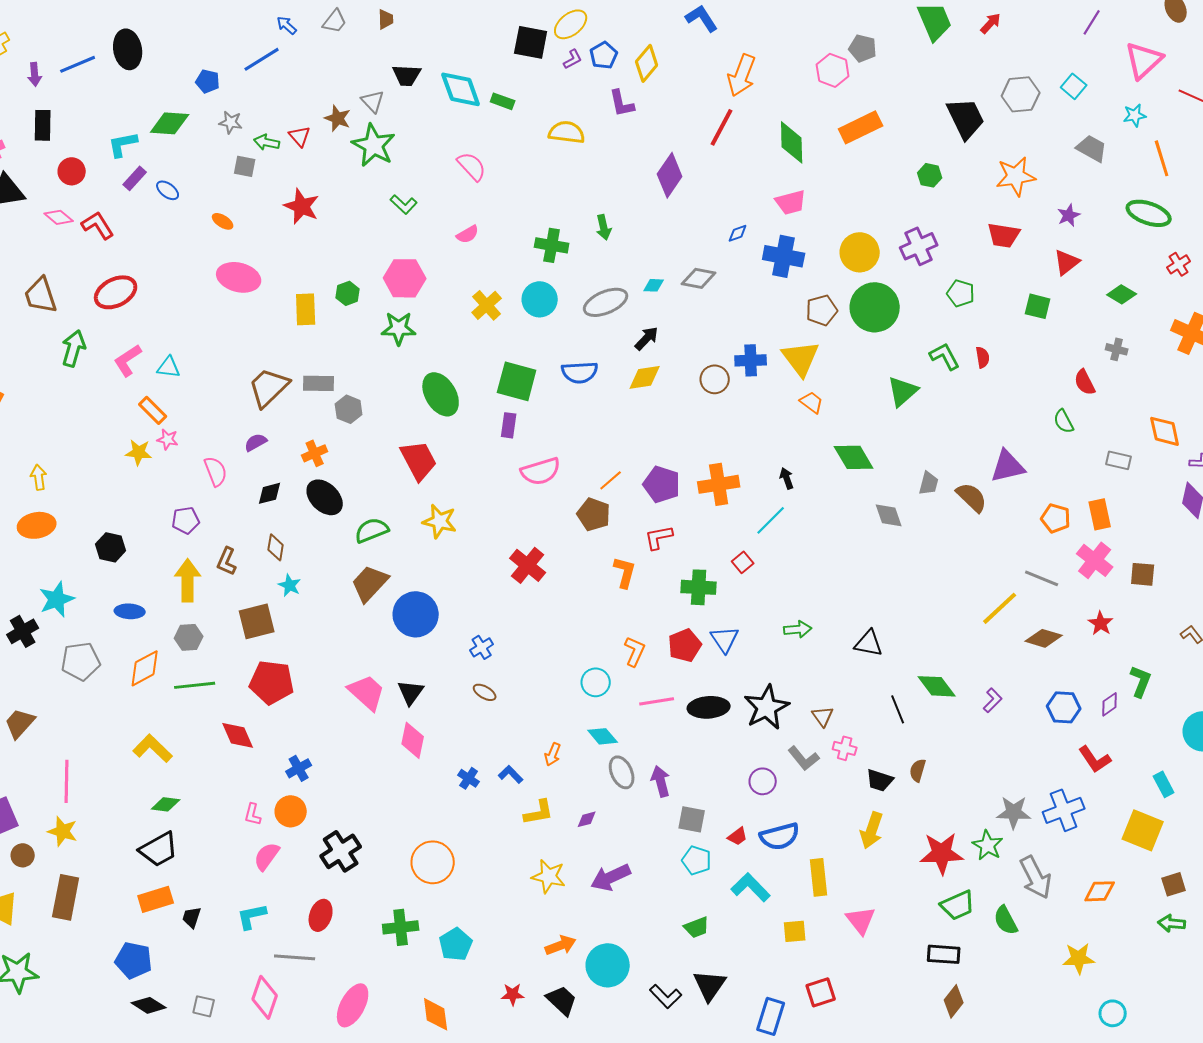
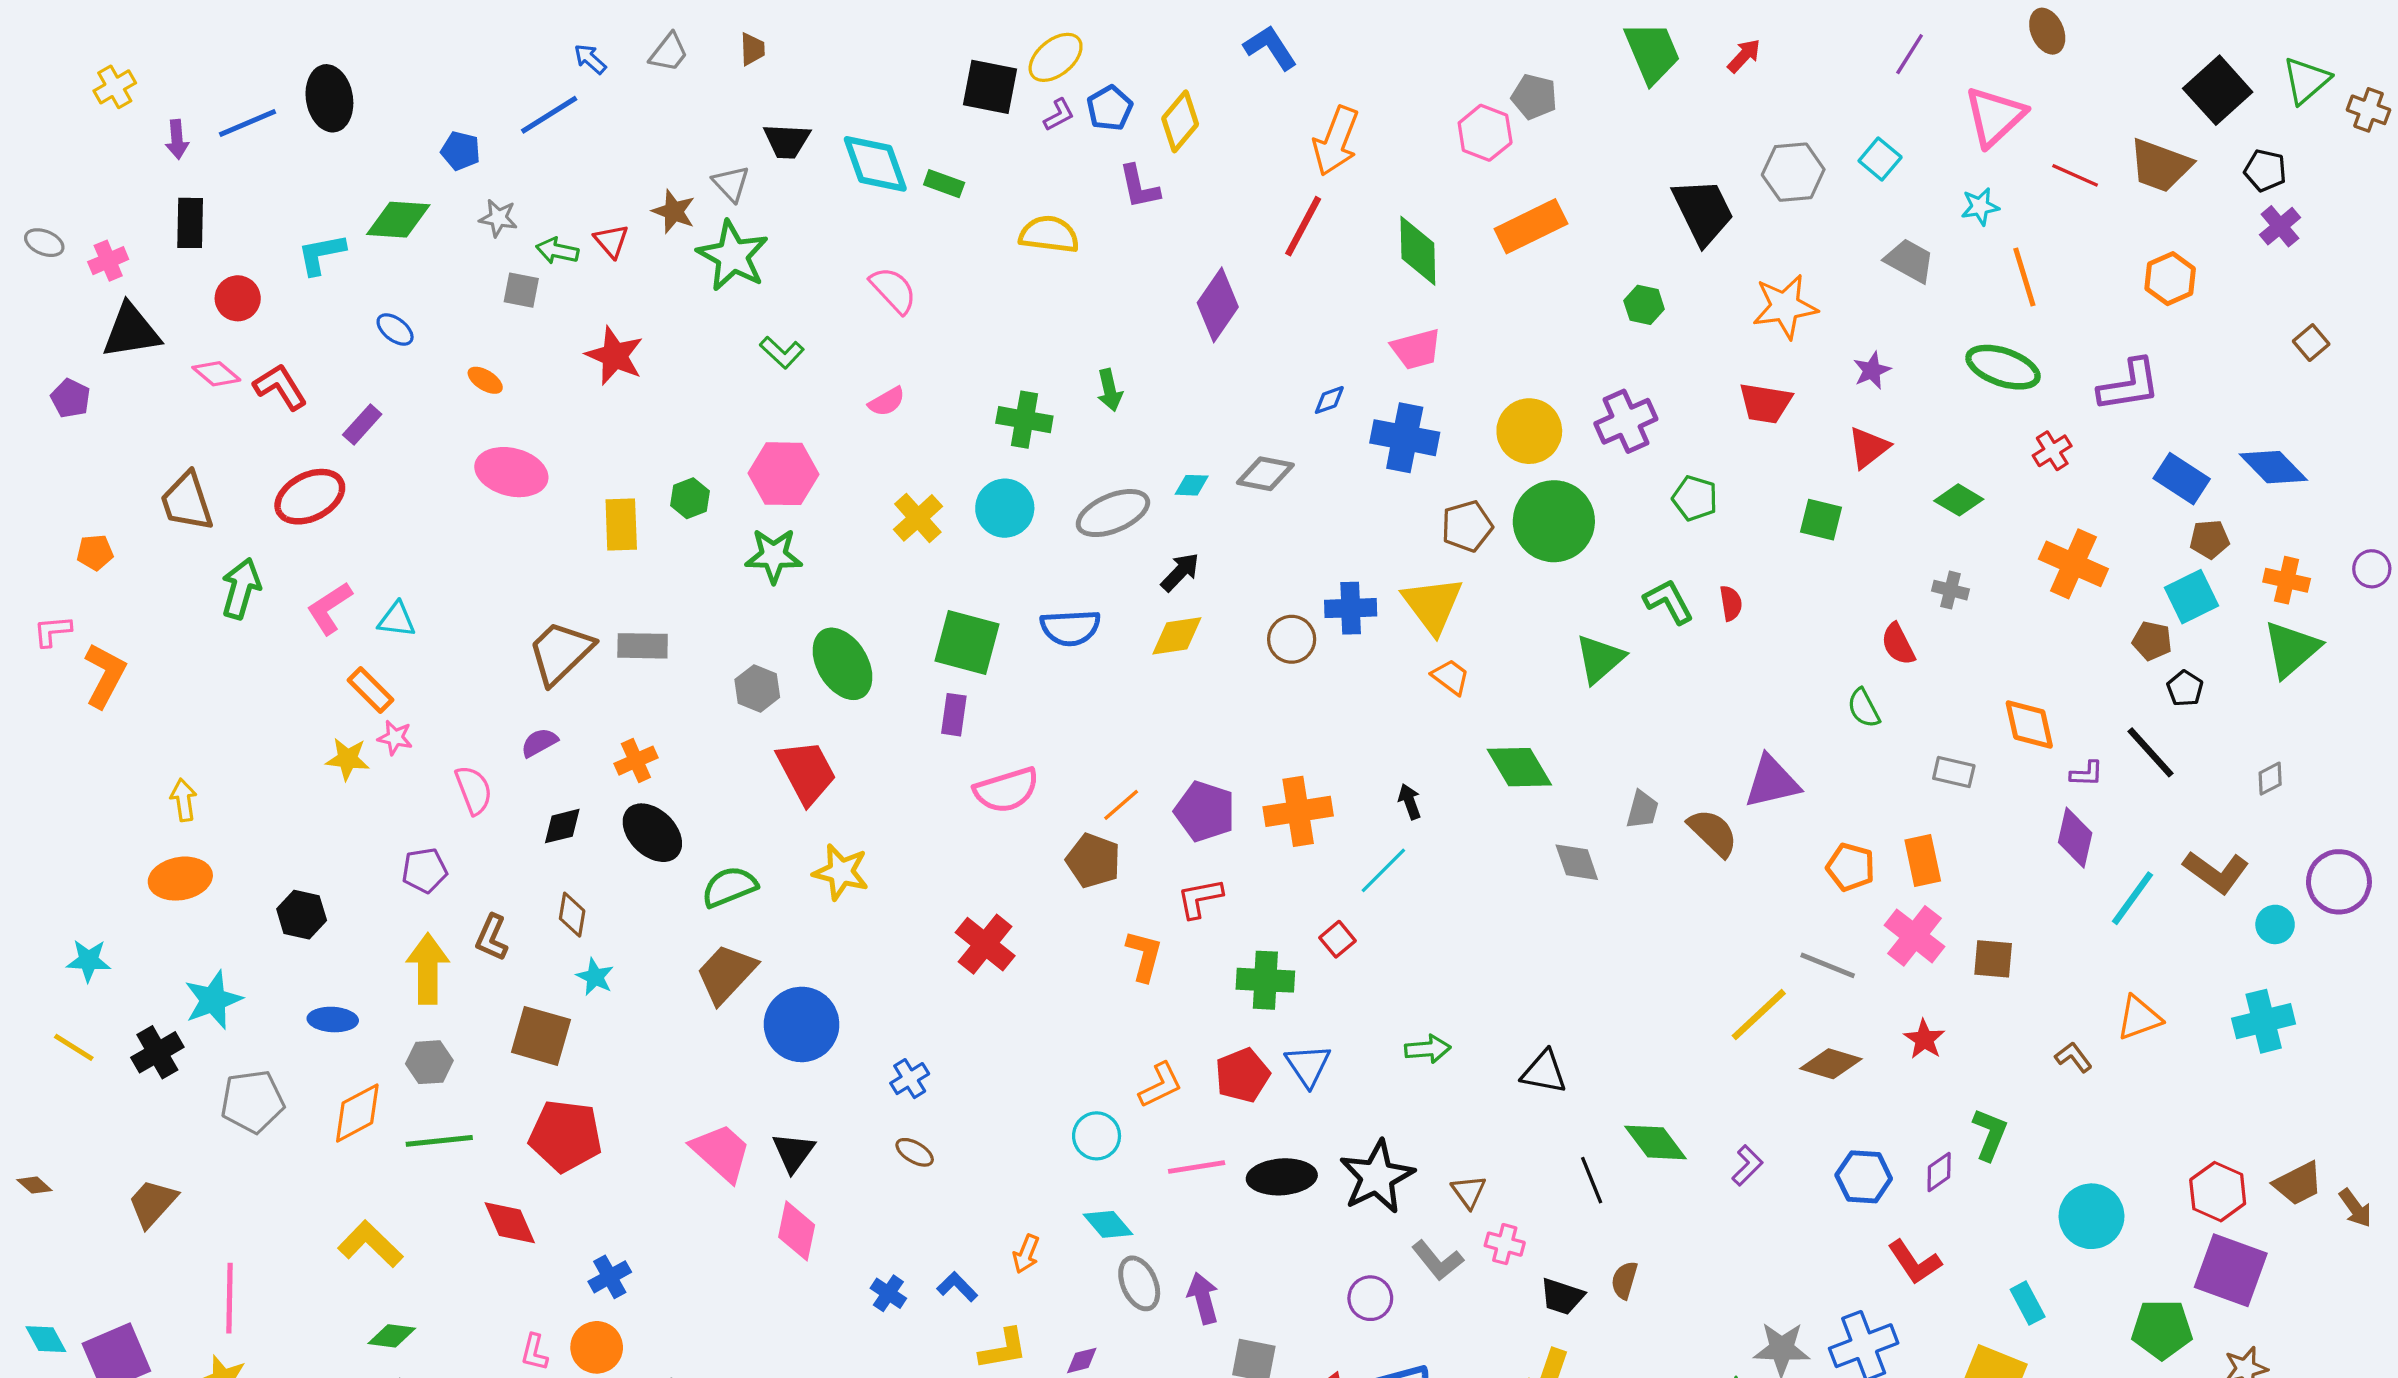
purple rectangle: (135, 178) -> (362, 425), moved
gray hexagon: (349, 409) -> (757, 688), moved
brown square: (257, 621) -> (541, 1036), turned 30
orange L-shape: (635, 651) -> (1160, 1085), turned 40

